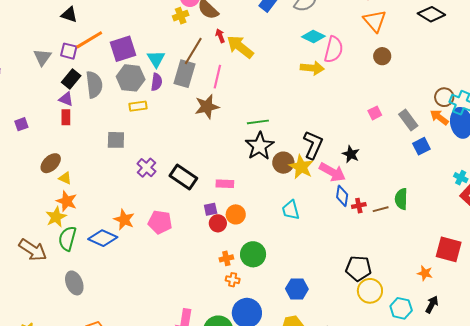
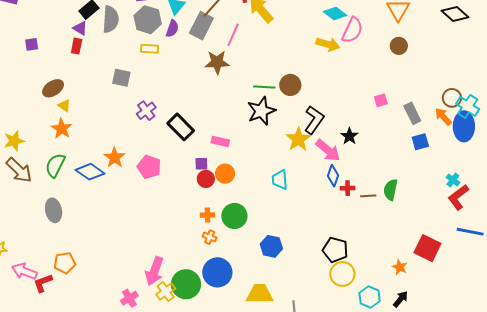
brown circle: (283, 163) -> (290, 85), moved
yellow star: (56, 217) -> (14, 141), moved
blue hexagon: (297, 289) -> (271, 246), moved

